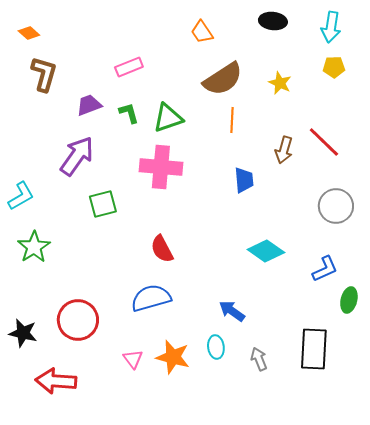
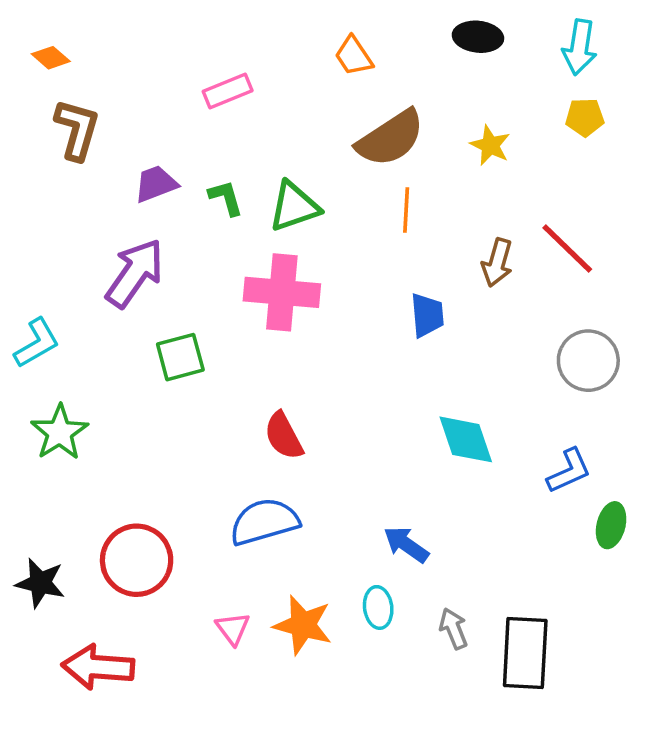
pink rectangle: (129, 67) -> (228, 91), moved
cyan diamond: (266, 251) -> (466, 439), turned 36
black rectangle: (314, 349) -> (525, 653), moved

